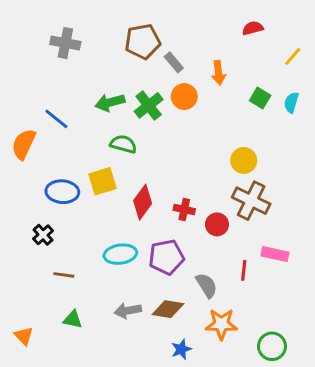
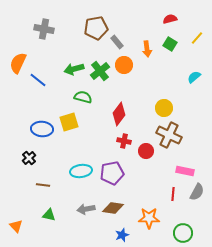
green square: (260, 98) -> (170, 44), moved
cyan semicircle: (291, 102) -> (194, 77), moved, turned 32
orange semicircle: (24, 144) -> (18, 63), moved
red diamond: (143, 202) -> (119, 114), moved
red line: (244, 270) -> (173, 194), moved
gray semicircle: (207, 285) -> (197, 192), moved, turned 60

